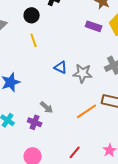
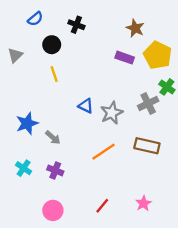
gray star: (83, 73) -> (112, 113), turned -30
gray arrow: (47, 107) -> (53, 138), moved
orange line: (87, 111) -> (103, 152), moved

